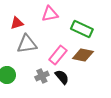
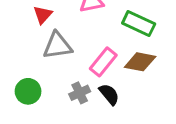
red triangle: (17, 23) -> (43, 15), turned -32

